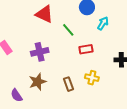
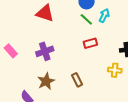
green line: (68, 30) -> (86, 19), moved
yellow cross: (92, 78) -> (115, 70), moved

